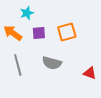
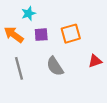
gray semicircle: (52, 63) -> (55, 66), turned 42
red triangle: (90, 73) -> (95, 61), moved, turned -40

